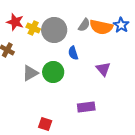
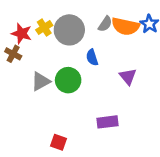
red star: (15, 22) -> (22, 34), moved
yellow cross: (33, 28) -> (44, 28), turned 32

